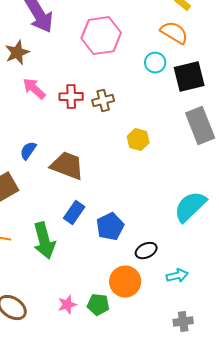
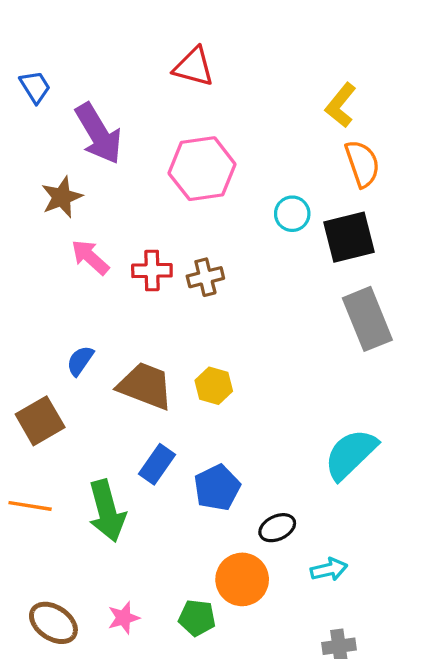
orange semicircle: (174, 33) -> (362, 164), moved, turned 40
yellow hexagon: (138, 140) -> (214, 386), moved
pink star: (67, 305) -> (124, 618), moved

